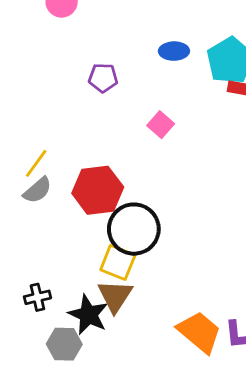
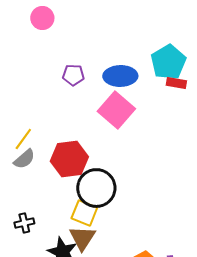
blue ellipse: (174, 51) -> (120, 76), moved, size x1.5
pink square: (161, 125) -> (116, 110), size x1.8
black cross: (37, 297) -> (24, 223), moved

